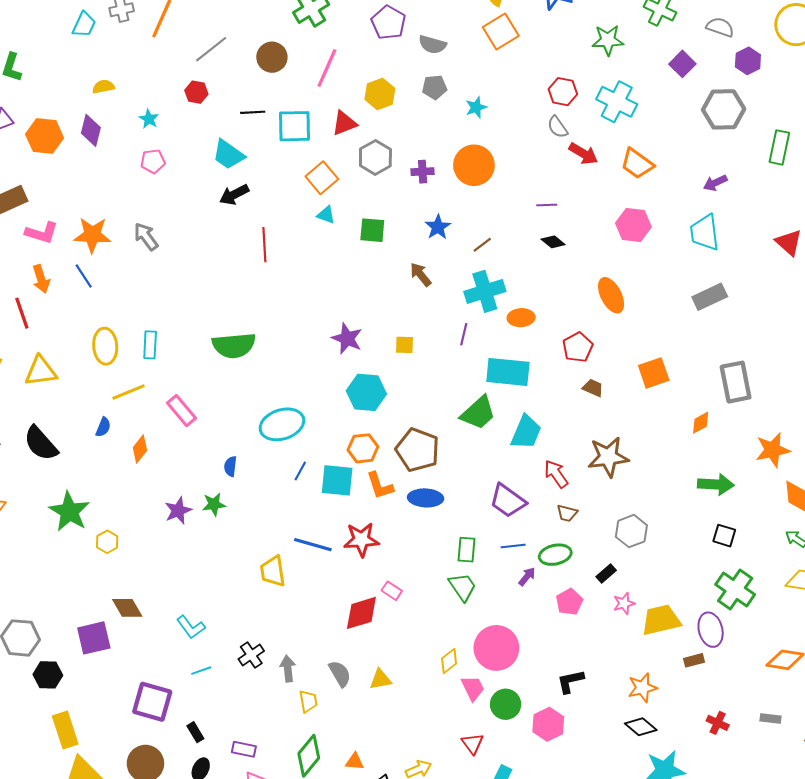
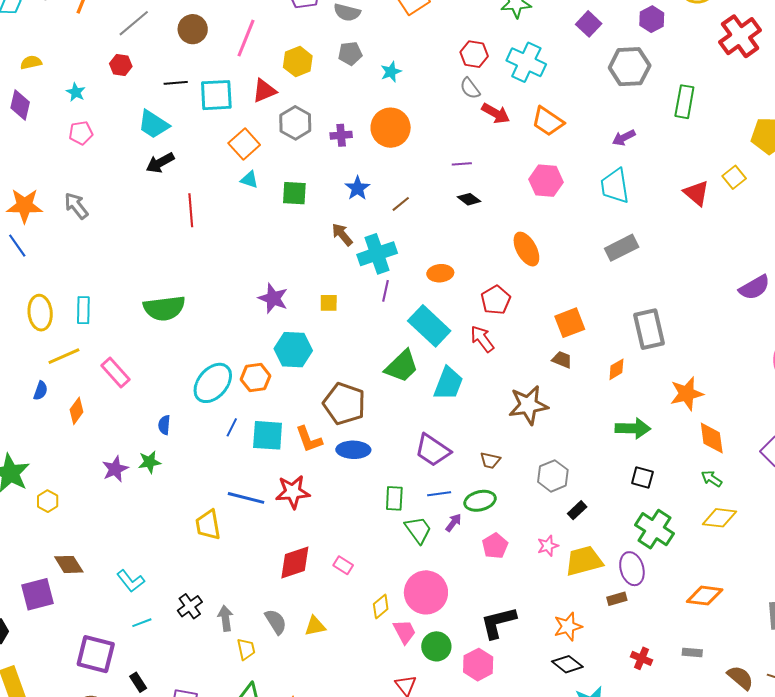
cyan cross: (485, 291) -> (377, 254), moved
cyan rectangle: (508, 372) -> (429, 326), turned 39
brown trapezoid: (593, 388) -> (562, 360), moved
cyan ellipse: (282, 424) -> (213, 383), turned -30
orange hexagon: (363, 448) -> (255, 378), moved
red arrow: (556, 474) -> (482, 339), moved
black rectangle: (606, 574) -> (577, 510), moved
green trapezoid: (462, 587) -> (418, 530), moved
pink rectangle: (392, 591) -> (343, 565), moved
black L-shape: (570, 681) -> (498, 622), size x1.4

